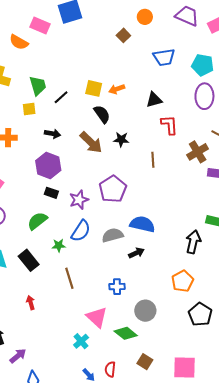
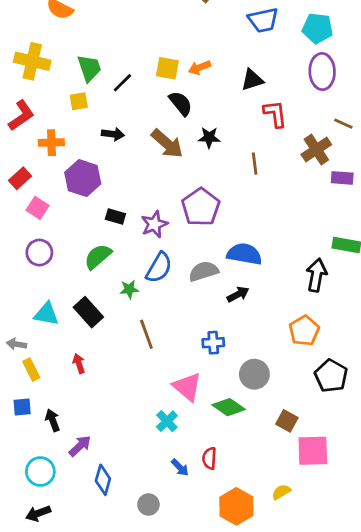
purple hexagon: (48, 165) -> (83, 178), moved
red arrow: (31, 303) -> (79, 364), moved
brown square: (145, 362) -> (287, 421), moved

